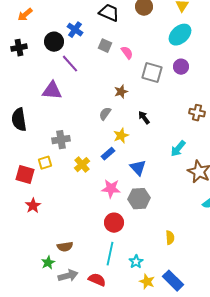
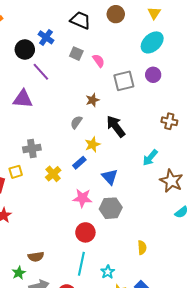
gray square: (152, 73) -> (124, 81), turned -30
black arrow: (144, 118) -> (116, 126), size x1.6

